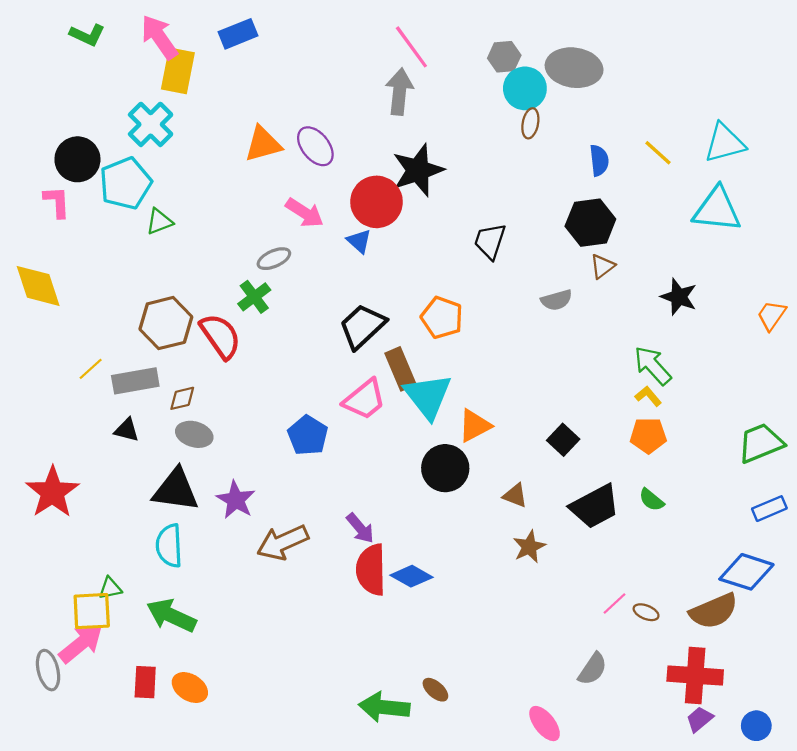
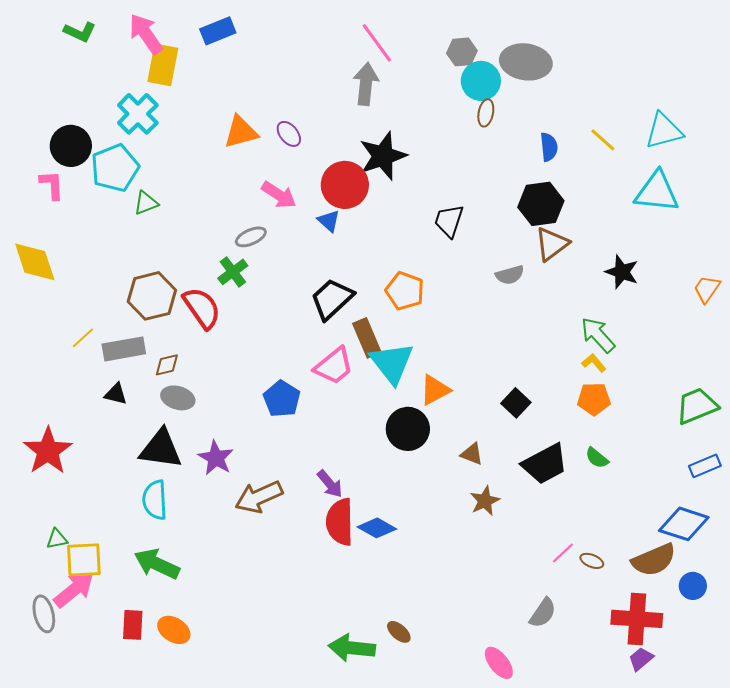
purple ellipse: (315, 146) -> (289, 134), size x0.7
brown triangle: (602, 266) -> (552, 244), size x1.5
green triangle: (110, 588) -> (57, 539), moved
blue circle: (756, 726) -> (693, 586), moved

